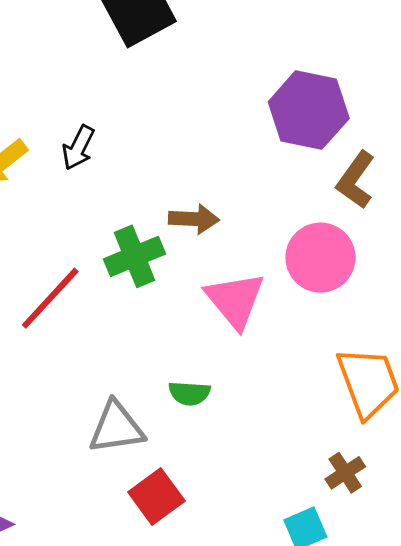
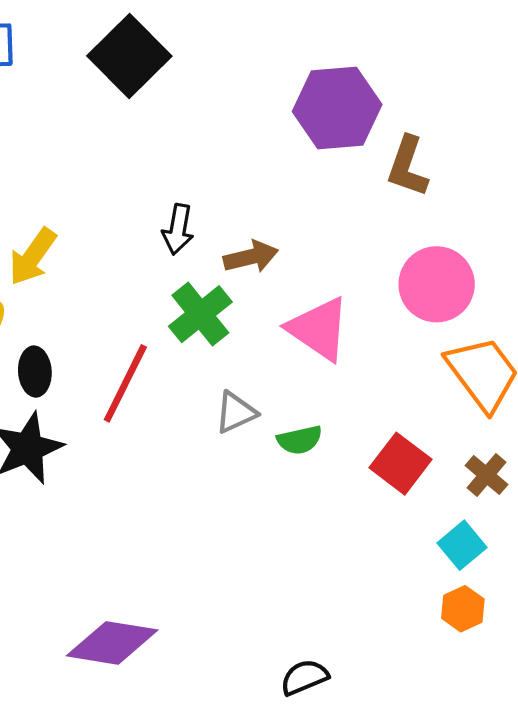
black arrow: (78, 148) -> (178, 229), moved
pink circle: (320, 258) -> (437, 284), moved
gray triangle: (116, 428) -> (236, 412), moved, size x0.7
red square: (156, 497) -> (401, 464), moved

